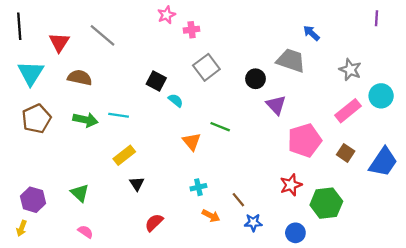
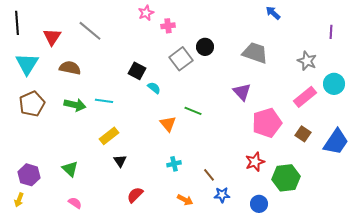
purple line: (376, 18) -> (331, 32), moved
blue arrow: (311, 33) -> (273, 13), moved
black circle: (255, 79) -> (205, 47), moved
orange arrow: (211, 216) -> (185, 200), moved

